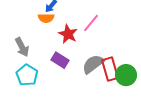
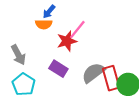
pink line: (91, 23) -> (77, 30), moved
red star: (68, 34) -> (67, 41), turned 30

